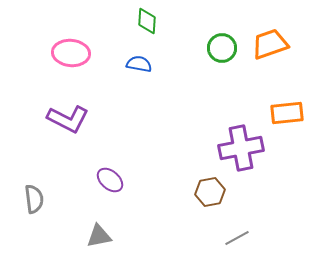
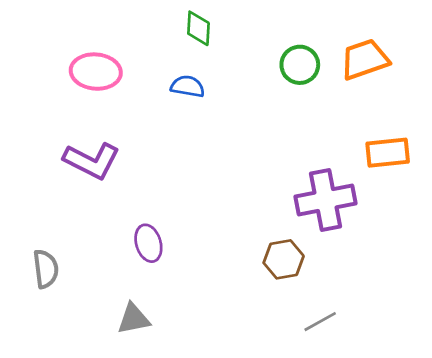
purple ellipse: (110, 180) -> (148, 243), turned 32

